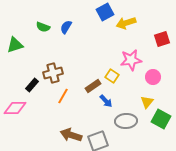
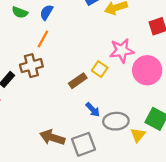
pink circle: (153, 77) -> (147, 70), size x1.6
orange line: (63, 96) -> (43, 39), moved
blue arrow: (106, 101) -> (93, 110), moved
yellow triangle: (147, 102) -> (138, 135), moved

